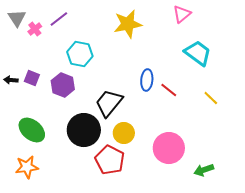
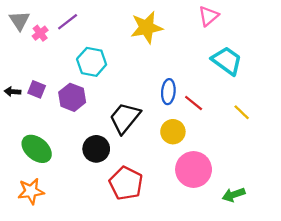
black circle: (84, 130) -> (96, 149), size x0.7
yellow circle: (124, 133) -> (173, 132), moved

